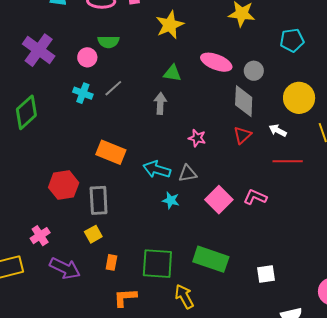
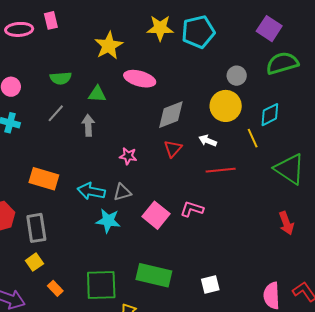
yellow star: (170, 25) -> (109, 46), moved
cyan pentagon: (292, 40) -> (198, 32), moved, size x1.4
green semicircle: (108, 42) -> (61, 78), moved
gray circle: (254, 71) -> (237, 76), moved
gray line: (113, 88) -> (56, 113), moved
gray diamond: (244, 101) -> (171, 115), turned 72
cyan star: (171, 200) -> (108, 221), size x1.4
orange rectangle: (111, 262) -> (55, 288), turned -49

